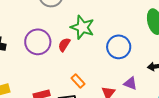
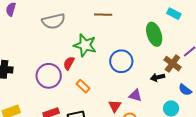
purple circle: (38, 42) -> (49, 76), moved
orange rectangle: (78, 81) -> (83, 86), moved

